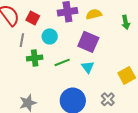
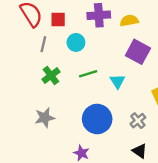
red square: (33, 18) -> (58, 19), turned -32
purple square: (88, 42) -> (138, 52), moved
green cross: (35, 58) -> (51, 76), moved, turned -35

